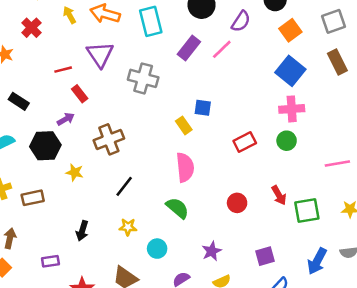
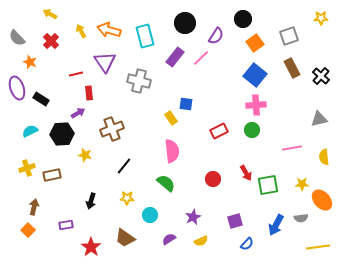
red rectangle: (80, 94) -> (89, 93), turned 32

